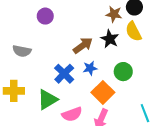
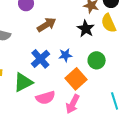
brown arrow: (83, 46) -> (47, 25), moved

